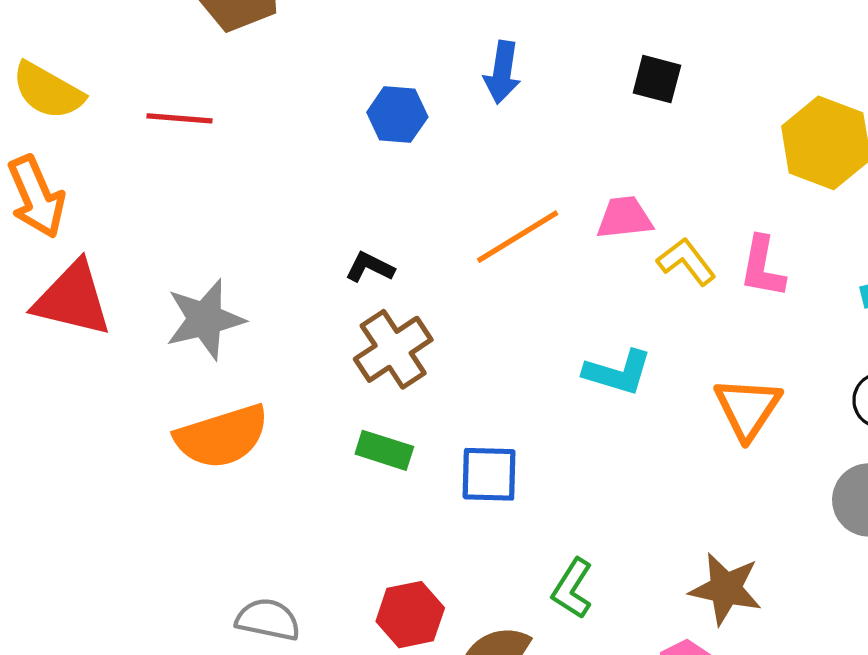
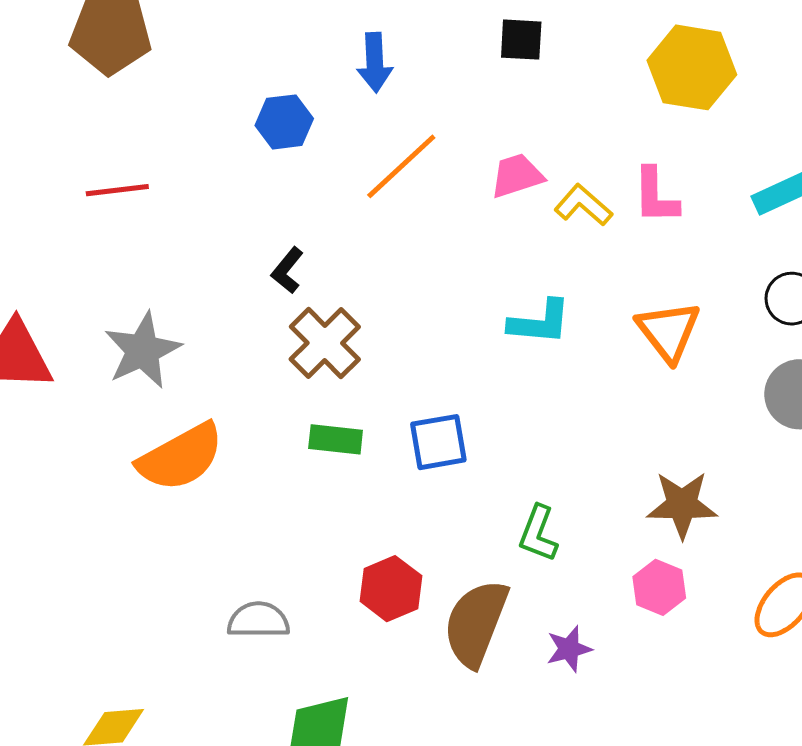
red line: (180, 118) -> (117, 190), moved
orange line: (518, 237) -> (401, 166), moved
black L-shape: (370, 267) -> (287, 270), turned -66

